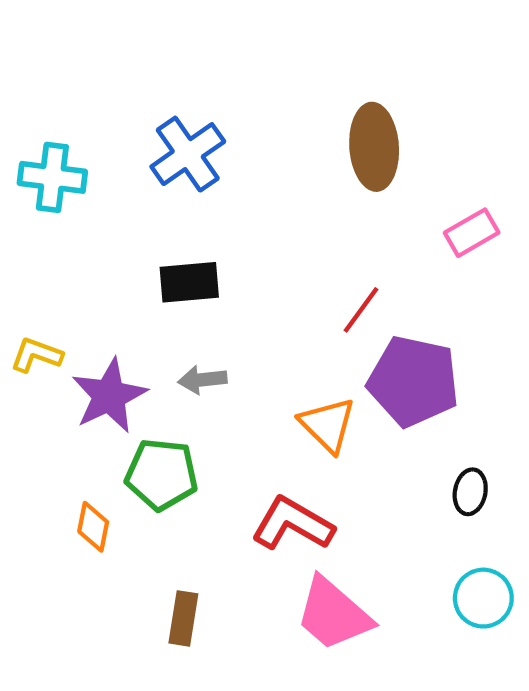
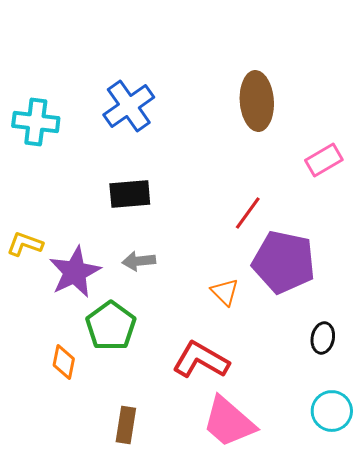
orange triangle: (328, 425) -> (225, 292), size x0.7
green pentagon: (162, 474) -> (111, 326), turned 30

